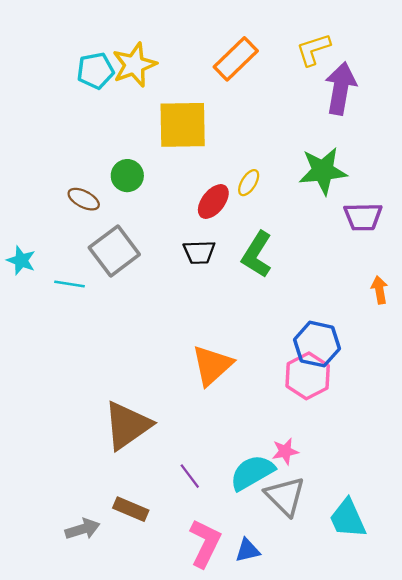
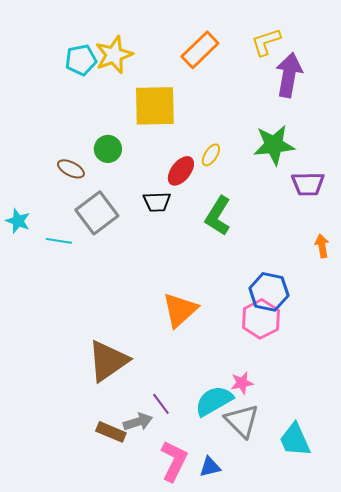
black trapezoid: (199, 252) -> (157, 202), moved
gray arrow: (82, 529) -> (138, 422), moved

